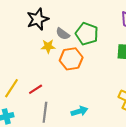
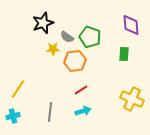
red line: (36, 89) -> (81, 90), moved

